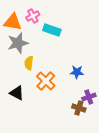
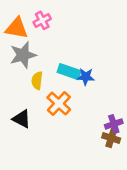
cyan rectangle: (52, 30) -> (69, 72), moved
blue star: (77, 72) -> (86, 77), moved
brown cross: (79, 108) -> (111, 138), moved

